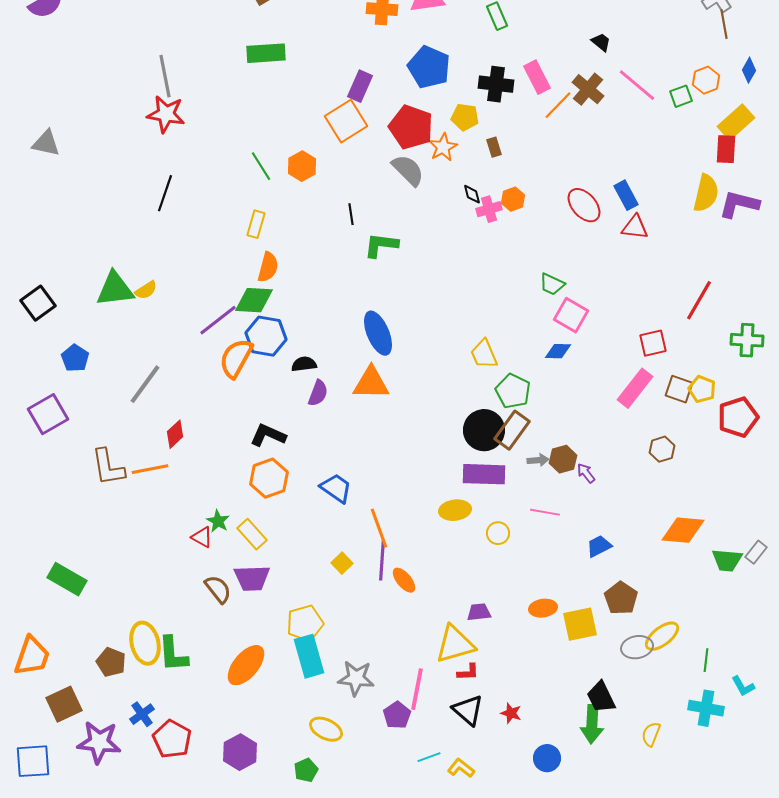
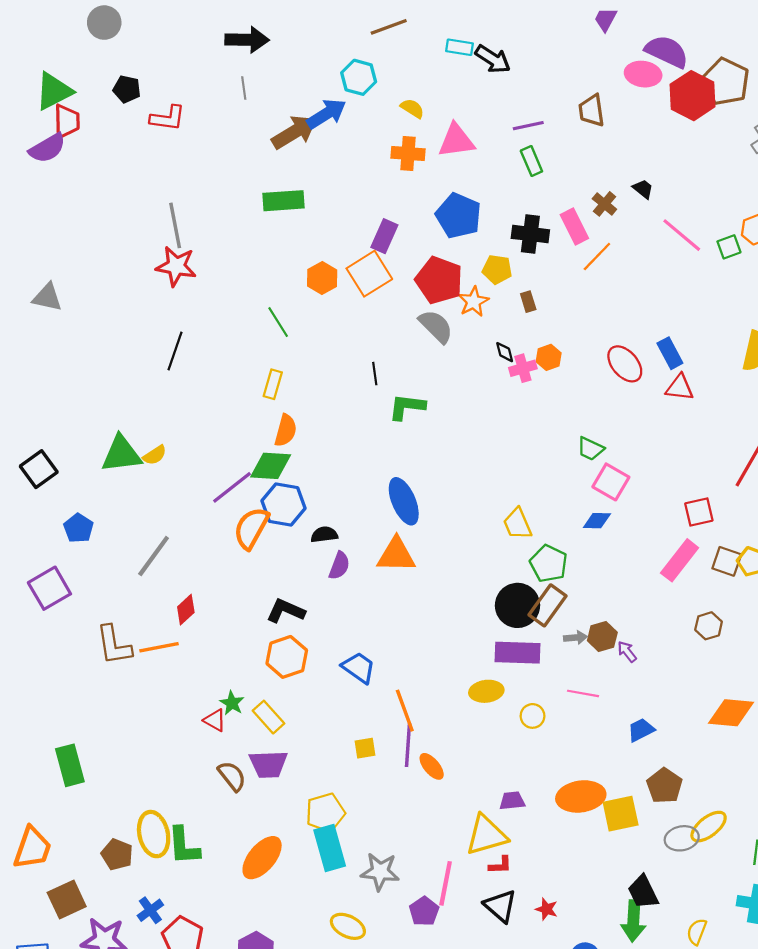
brown cross: (588, 89) -> (604, 204), moved, size x0.7
orange hexagon: (302, 166) -> (322, 278), moved
yellow square: (342, 563) -> (365, 748), turned 35
green rectangle: (67, 579) -> (70, 765), turned 45
orange ellipse: (543, 608) -> (581, 796), size x1.6

